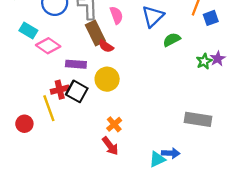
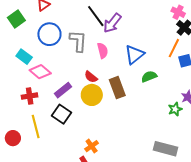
brown rectangle: (95, 33) -> (117, 88), moved
green star: (204, 61) -> (175, 109), moved
purple rectangle: (76, 64) -> (63, 90), turned -48
yellow circle: (107, 79) -> (92, 95), moved
red cross: (60, 90) -> (30, 96), moved

